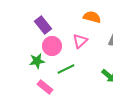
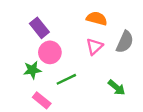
pink triangle: (80, 41) -> (94, 47), moved

